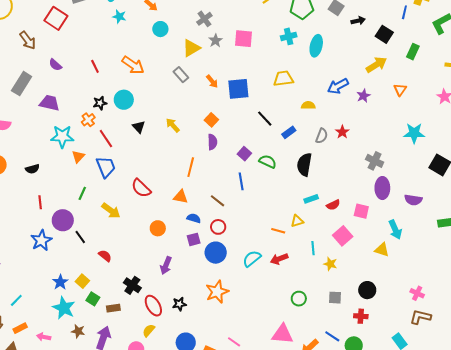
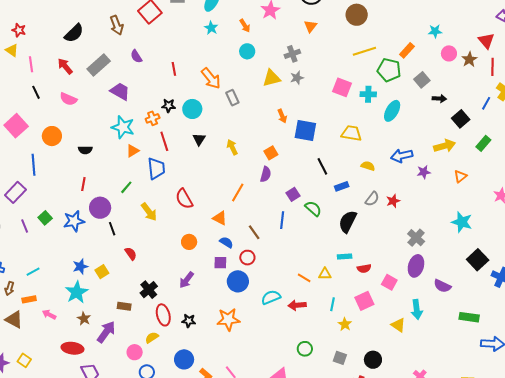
pink square: (244, 39) -> (342, 87), moved
gray rectangle: (181, 75) -> (232, 98), moved
green square: (93, 299) -> (45, 218), moved

